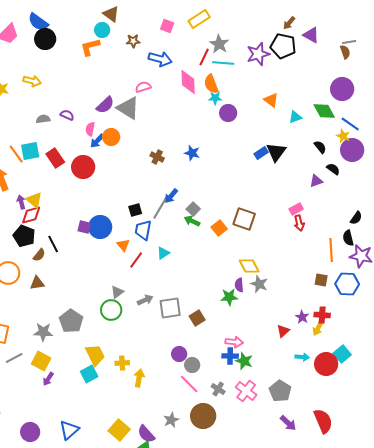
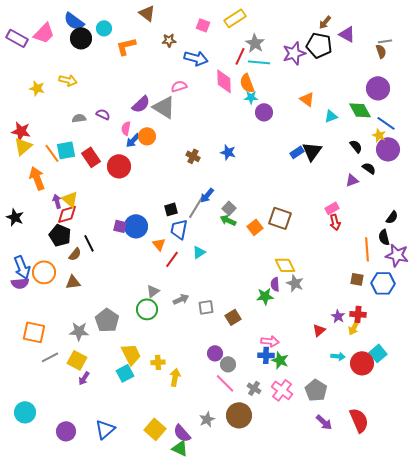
cyan circle: (102, 30) -> (104, 28), moved
gray square: (170, 308) -> (206, 307), size x0.7

